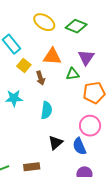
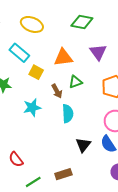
yellow ellipse: (44, 22) -> (32, 24), moved
green triangle: (73, 74) -> (75, 82), moved
brown arrow: (40, 78) -> (57, 91), moved

